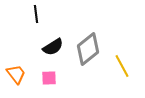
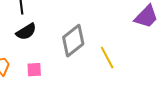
black semicircle: (53, 47) -> (26, 32), moved

